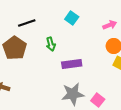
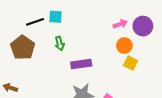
cyan square: (72, 18) -> (56, 17), moved, turned -32

